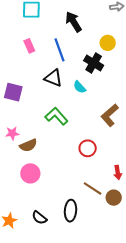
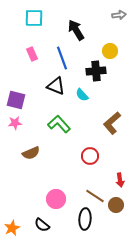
black cross: (94, 63) -> (96, 71), turned -36
pink star: (12, 133) -> (15, 123), moved
pink circle: (30, 173) -> (56, 199), moved
black ellipse: (71, 211) -> (85, 219), moved

